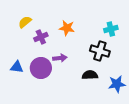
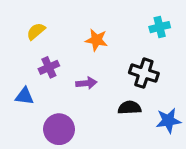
cyan cross: (111, 29) -> (160, 27), moved
purple cross: (41, 37) -> (49, 67), moved
purple circle: (41, 68) -> (59, 129), moved

